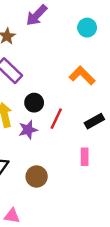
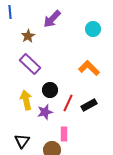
black rectangle: (94, 121) -> (89, 105), moved
pink rectangle: (85, 157) -> (64, 134), moved

